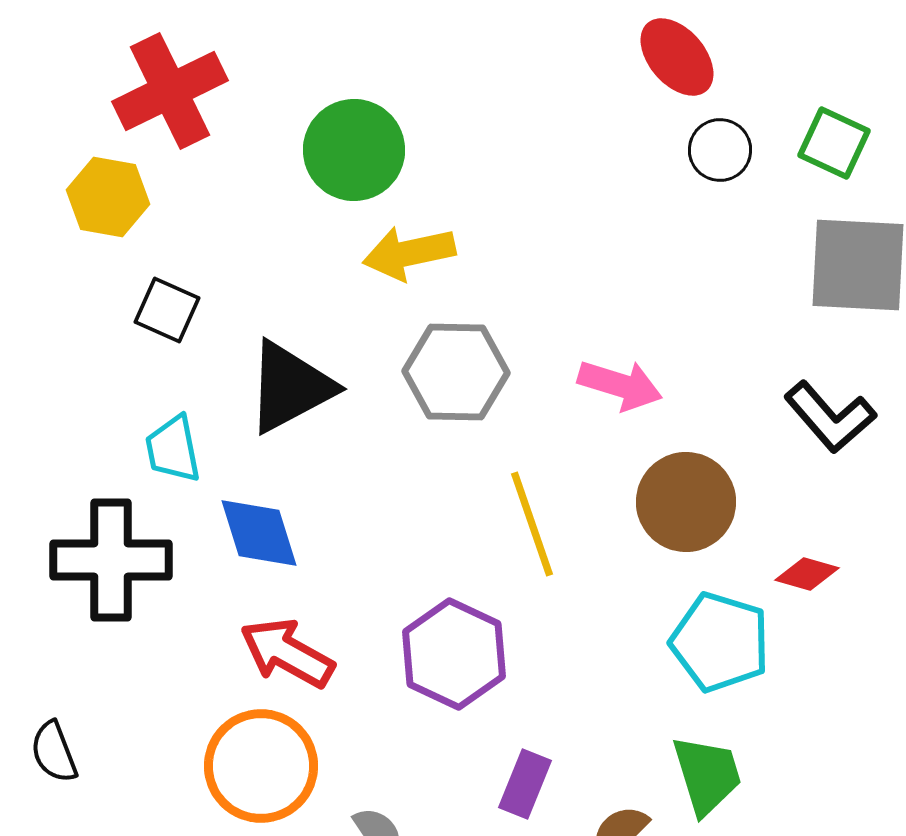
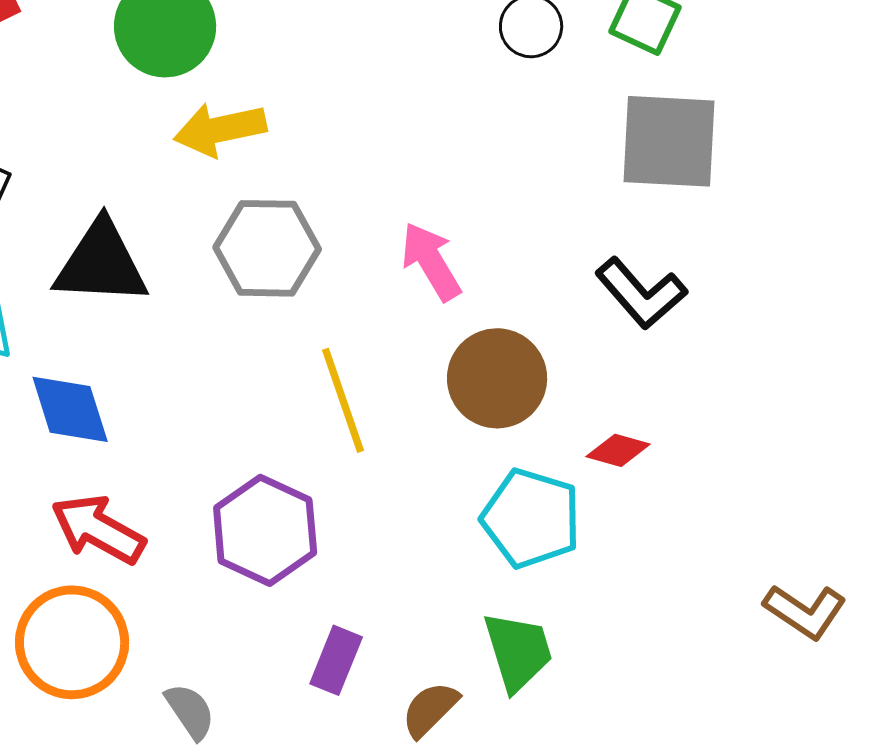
pink arrow: (620, 385) -> (431, 261), turned -138
black triangle: (290, 387) -> (101, 263), turned 31

